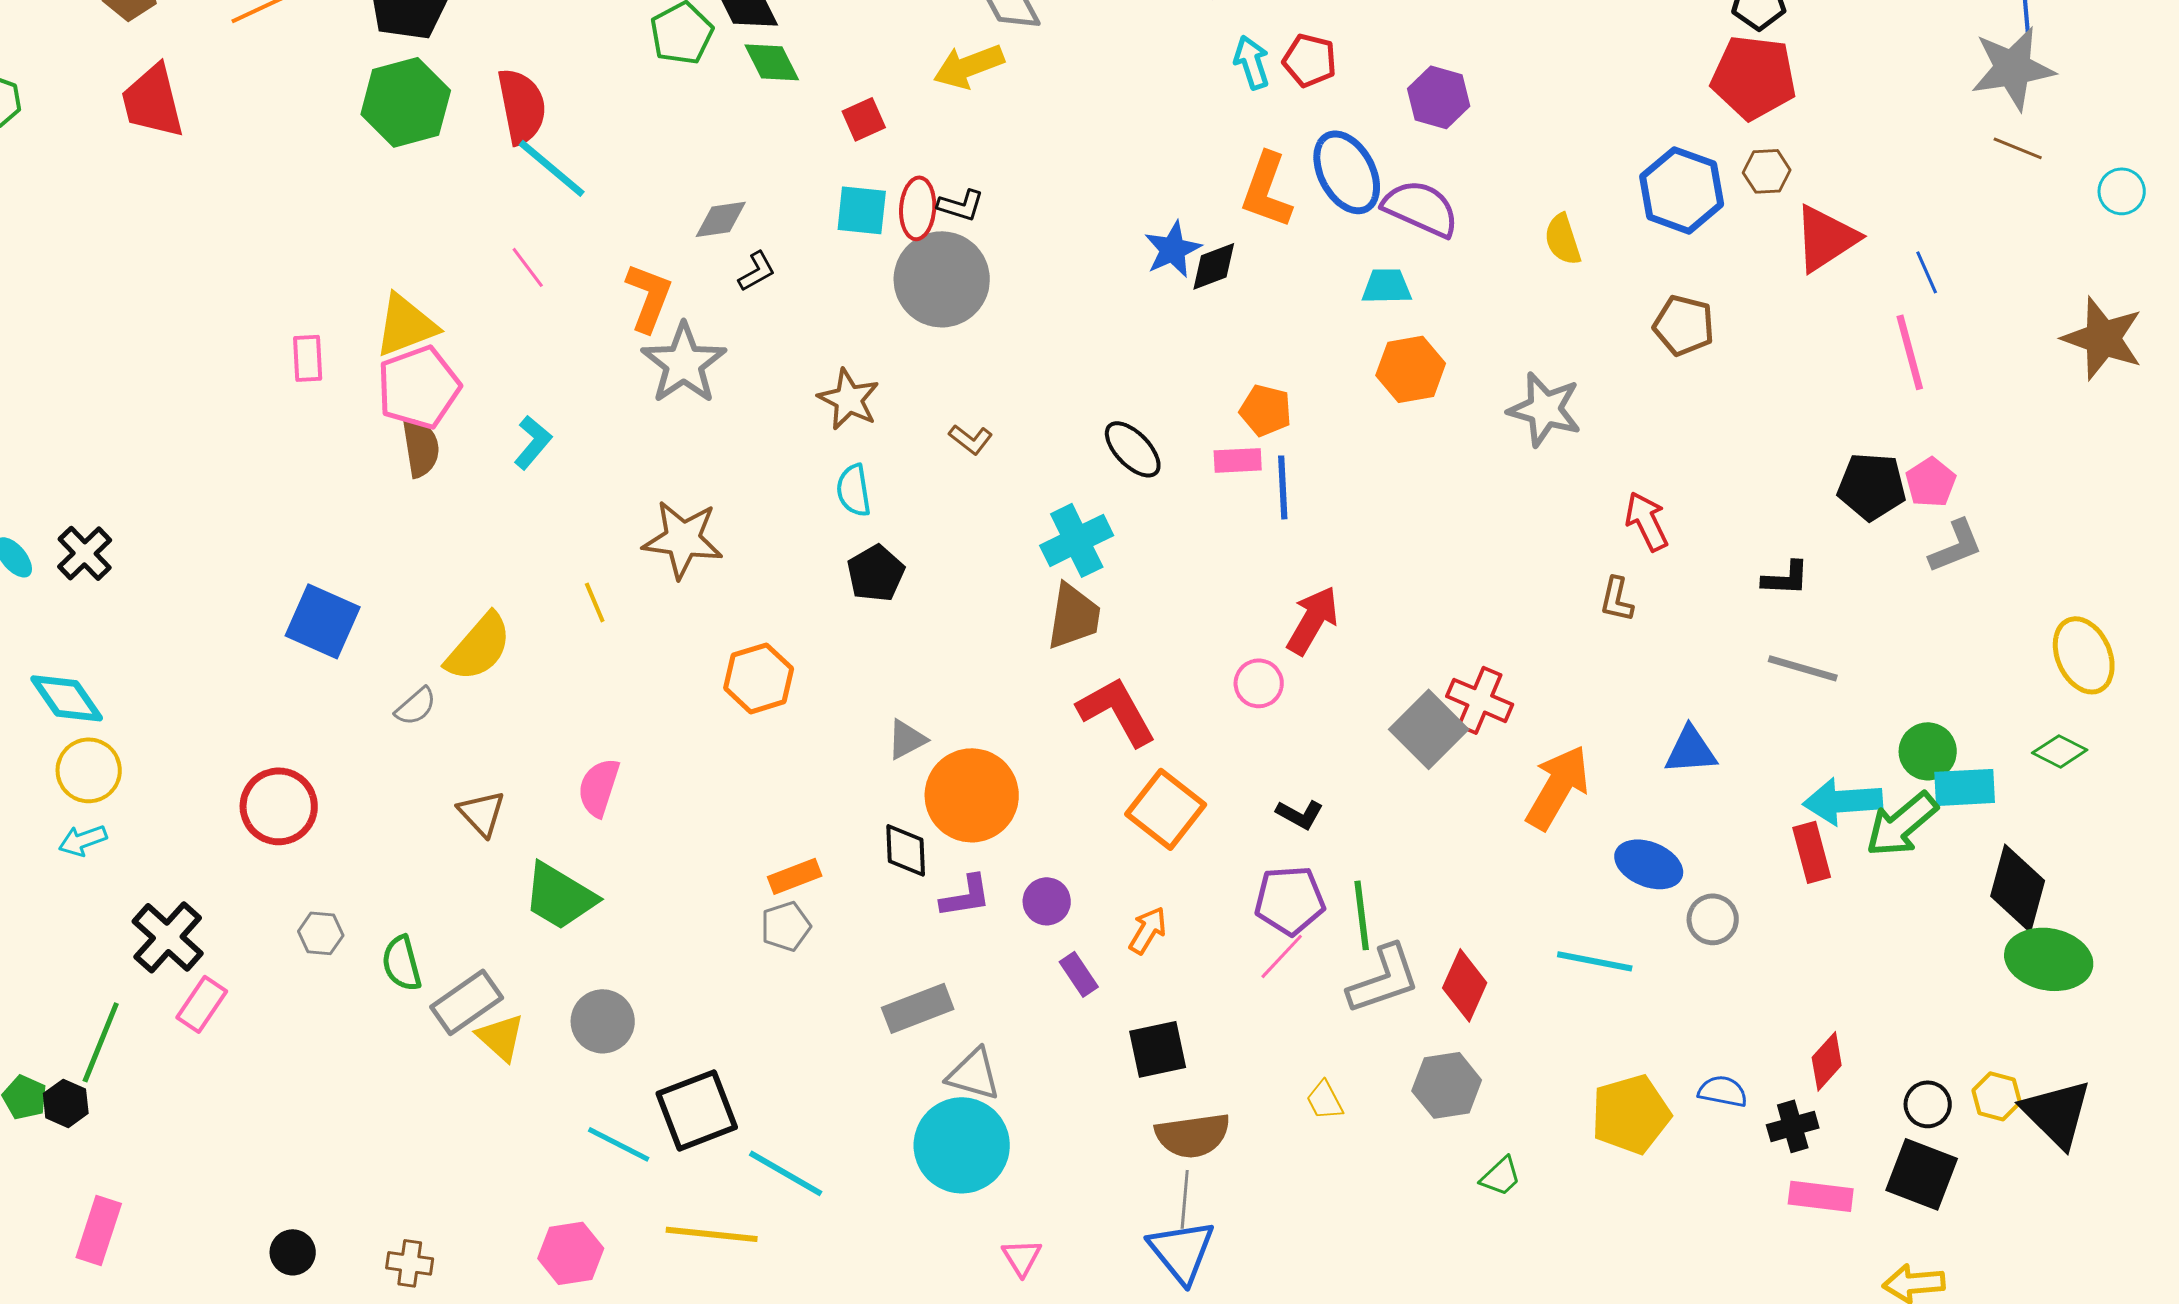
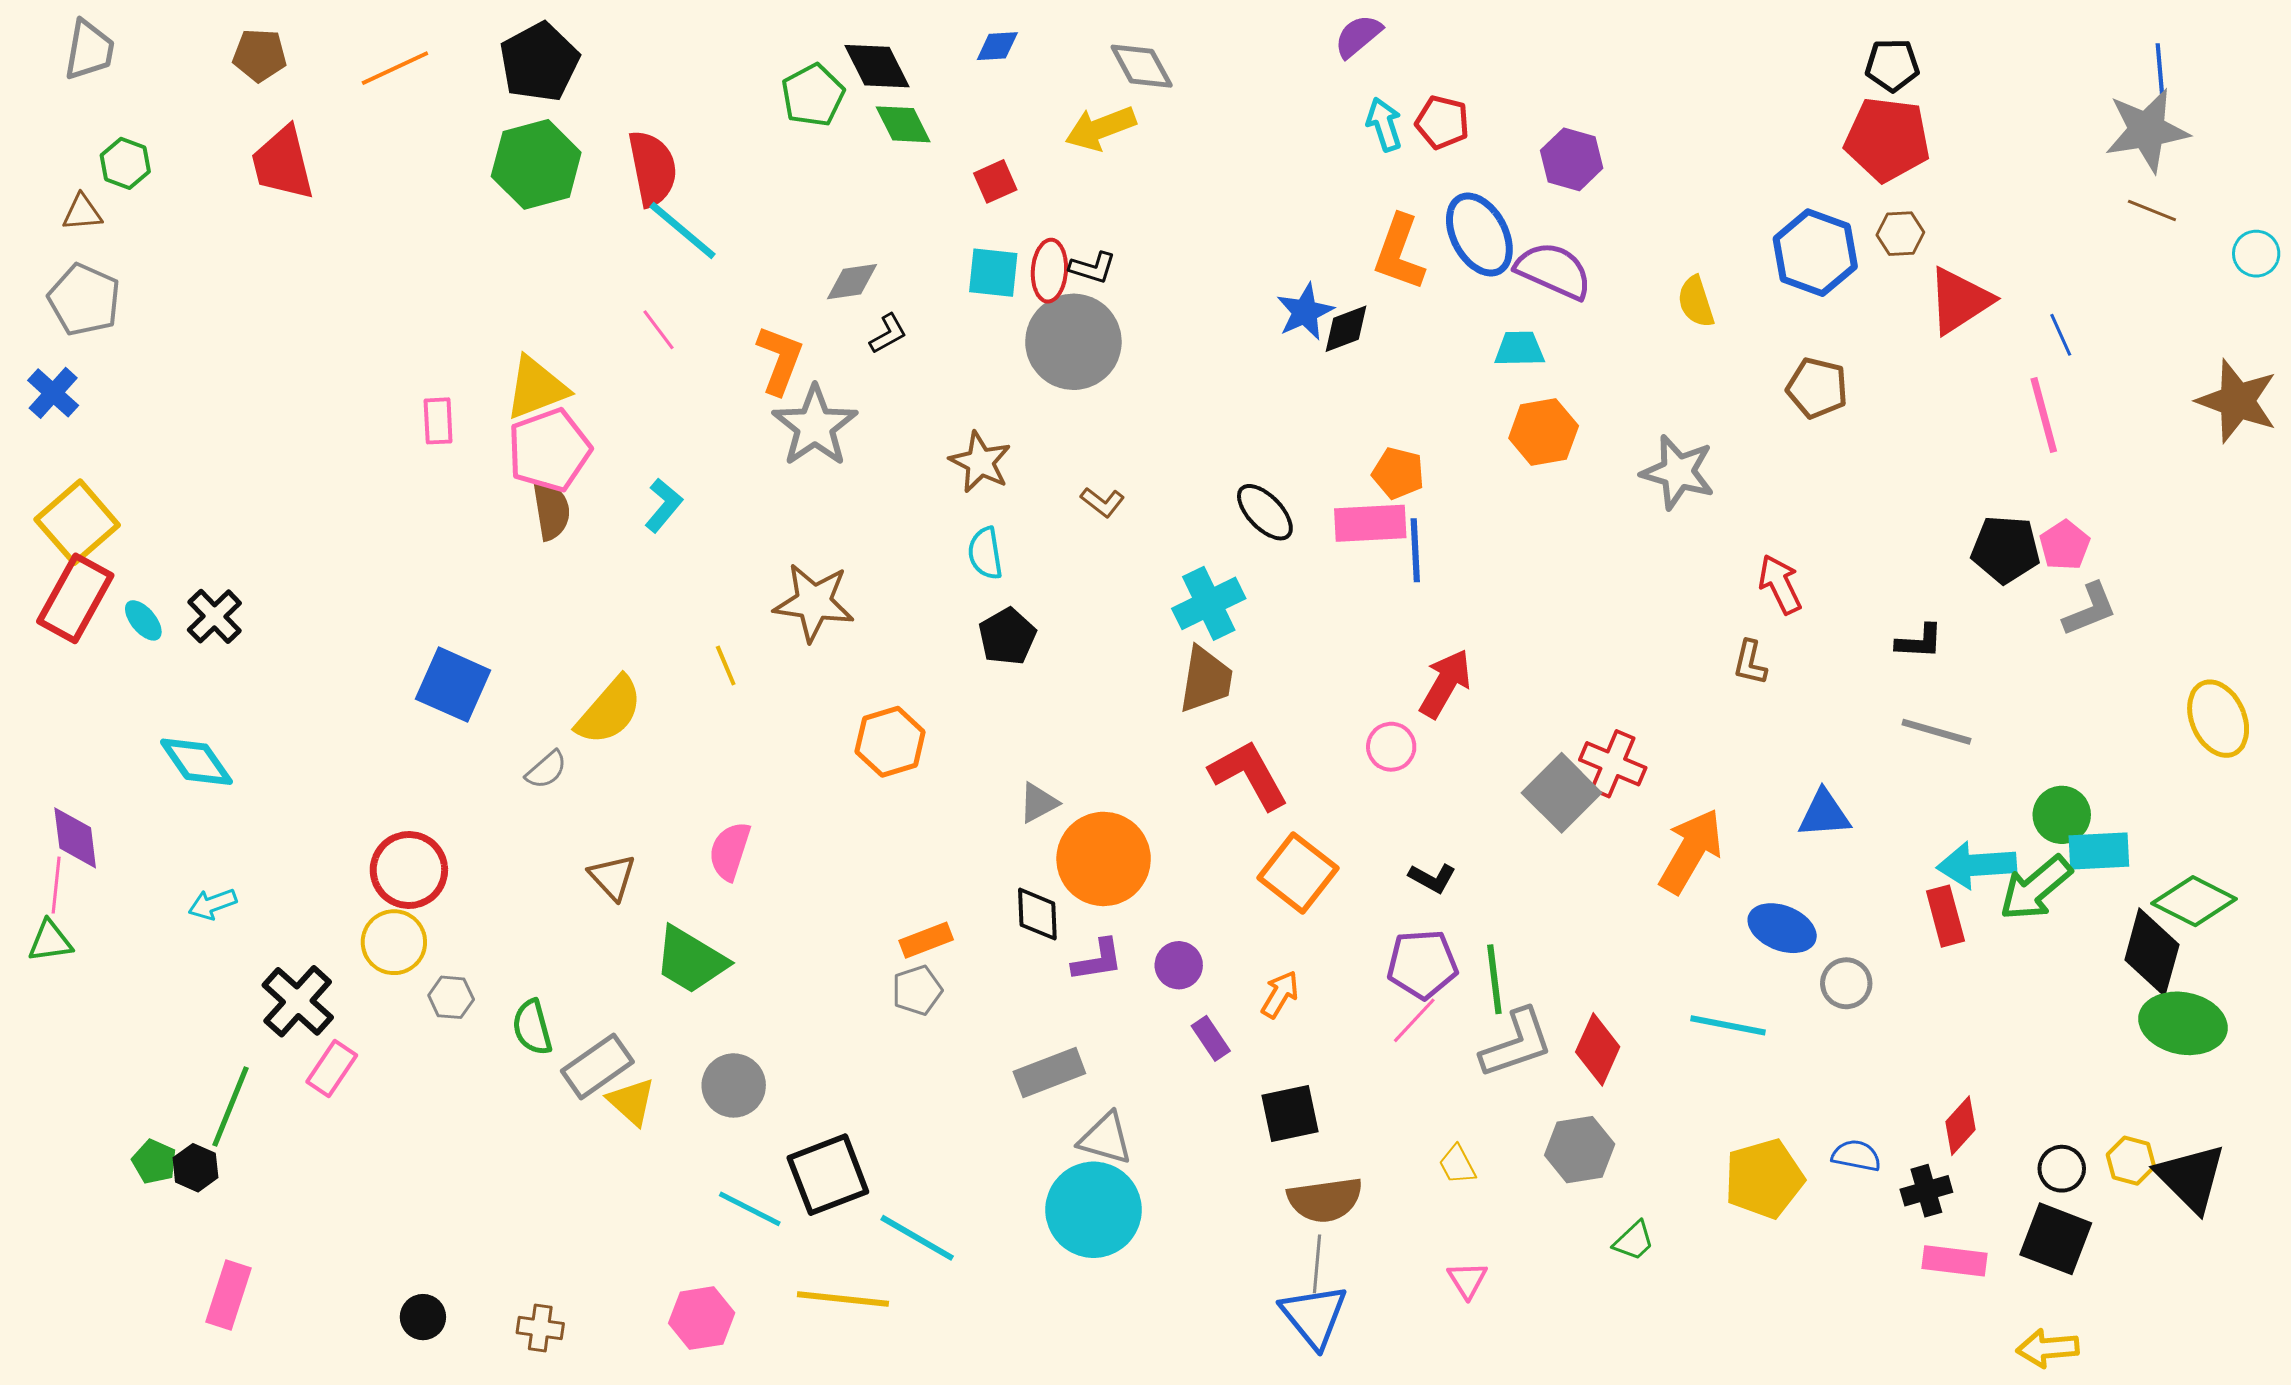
pink rectangle: (1238, 460) -> (1370, 523), size x1.5
green diamond: (2060, 751) -> (2194, 901), moved, size x1.5
yellow circle: (89, 770) -> (394, 942), moved
pink triangle: (1022, 1257) -> (1467, 1280), moved

